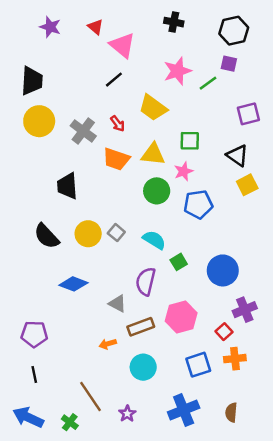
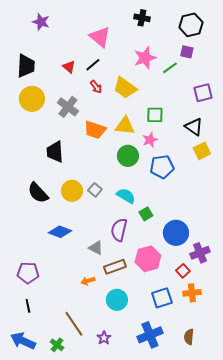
red triangle: (95, 27) -> (69, 67), moved
red arrow: (117, 124) -> (96, 87), moved
blue circle: (223, 270) -> (176, 233), moved

